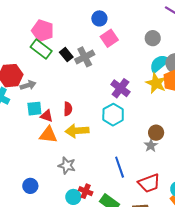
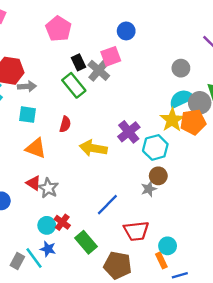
pink square: (109, 38) -> (111, 56), moved
green rectangle: (41, 49) -> (74, 85), moved
gray cross: (85, 57) -> (99, 70), turned -36
purple cross: (120, 88) -> (129, 132), moved
cyan hexagon: (113, 115) -> (155, 147), moved
red triangle: (47, 116) -> (33, 183), moved
yellow arrow: (77, 131) -> (93, 148), moved
blue line: (120, 167) -> (107, 205), turned 50

